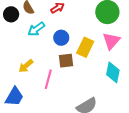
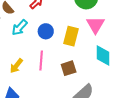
brown square: (66, 61) -> (69, 68), moved
pink line: (48, 79) -> (41, 61), moved

